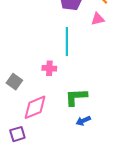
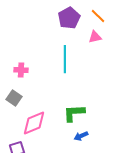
pink cross: (49, 68) -> (21, 70), moved

